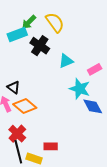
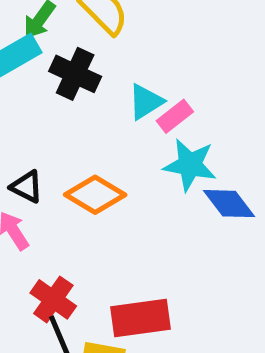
pink rectangle: (95, 69) -> (175, 116), moved
orange diamond: (25, 106) -> (95, 195), moved
red rectangle: (51, 146) -> (141, 318), size x1.6

